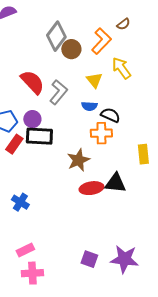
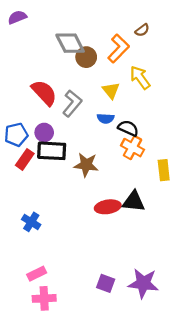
gray diamond: (56, 36) -> (70, 43), turned -64
orange cross: (101, 133) -> (132, 148), moved, turned 30
brown star: (78, 160) -> (86, 165), moved, turned 30

